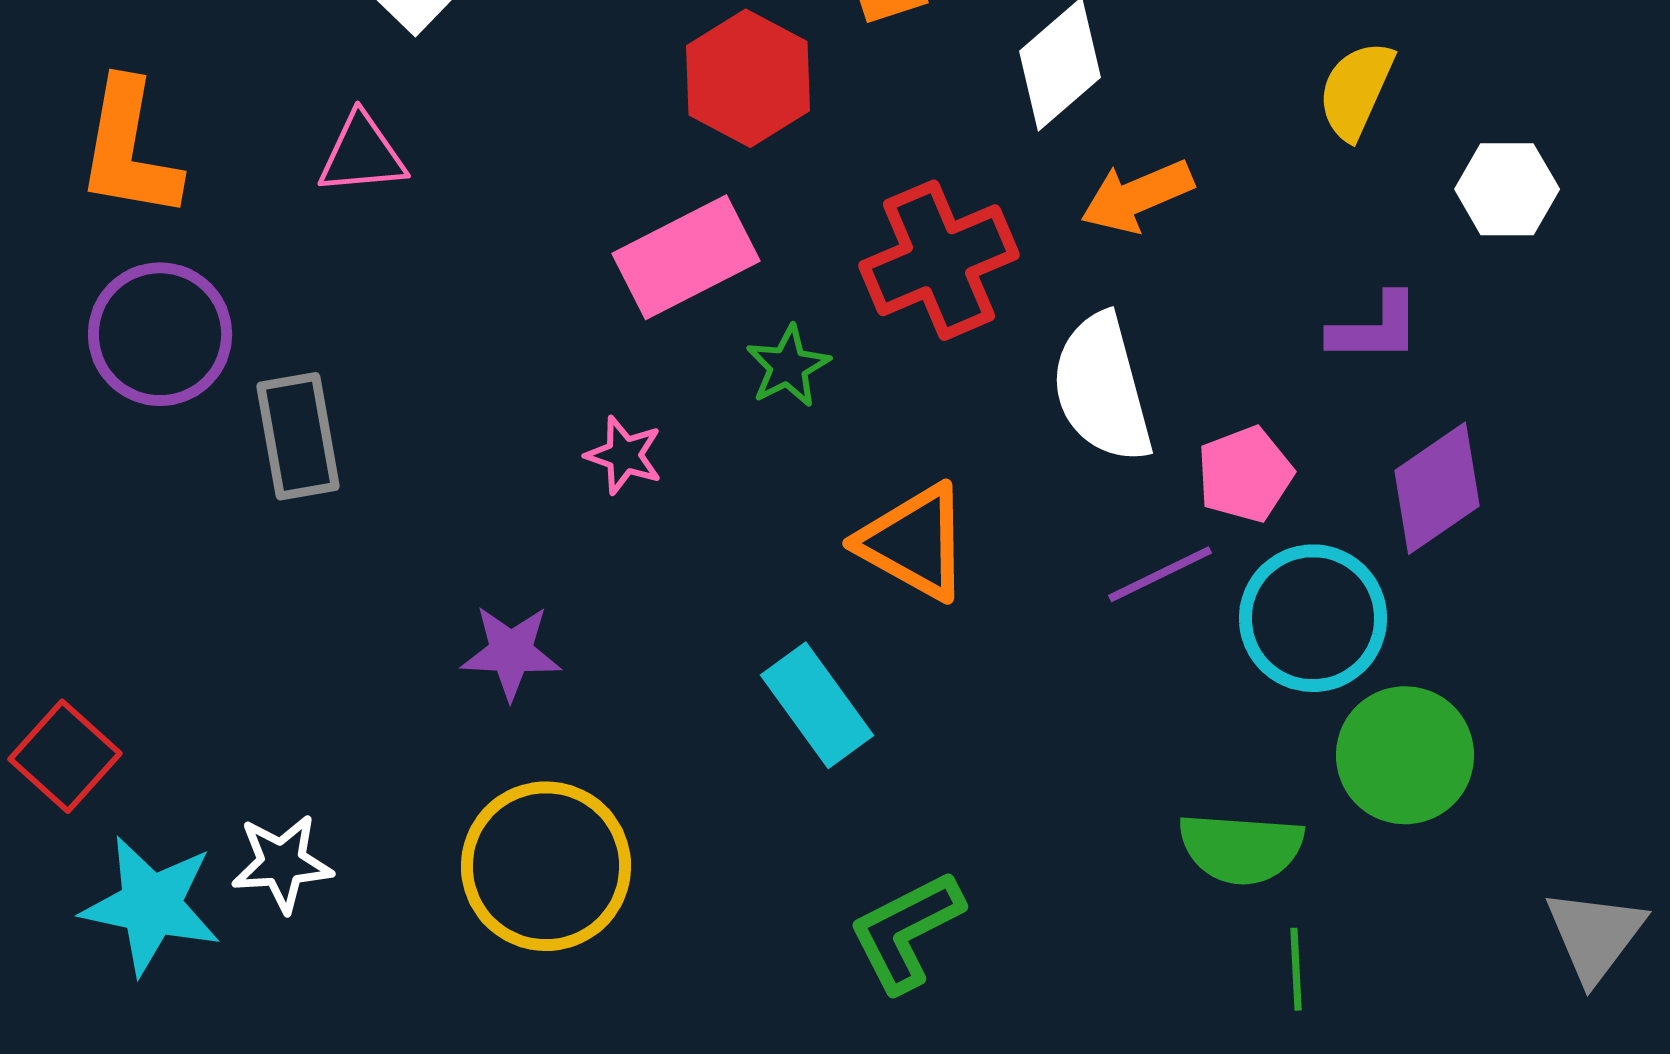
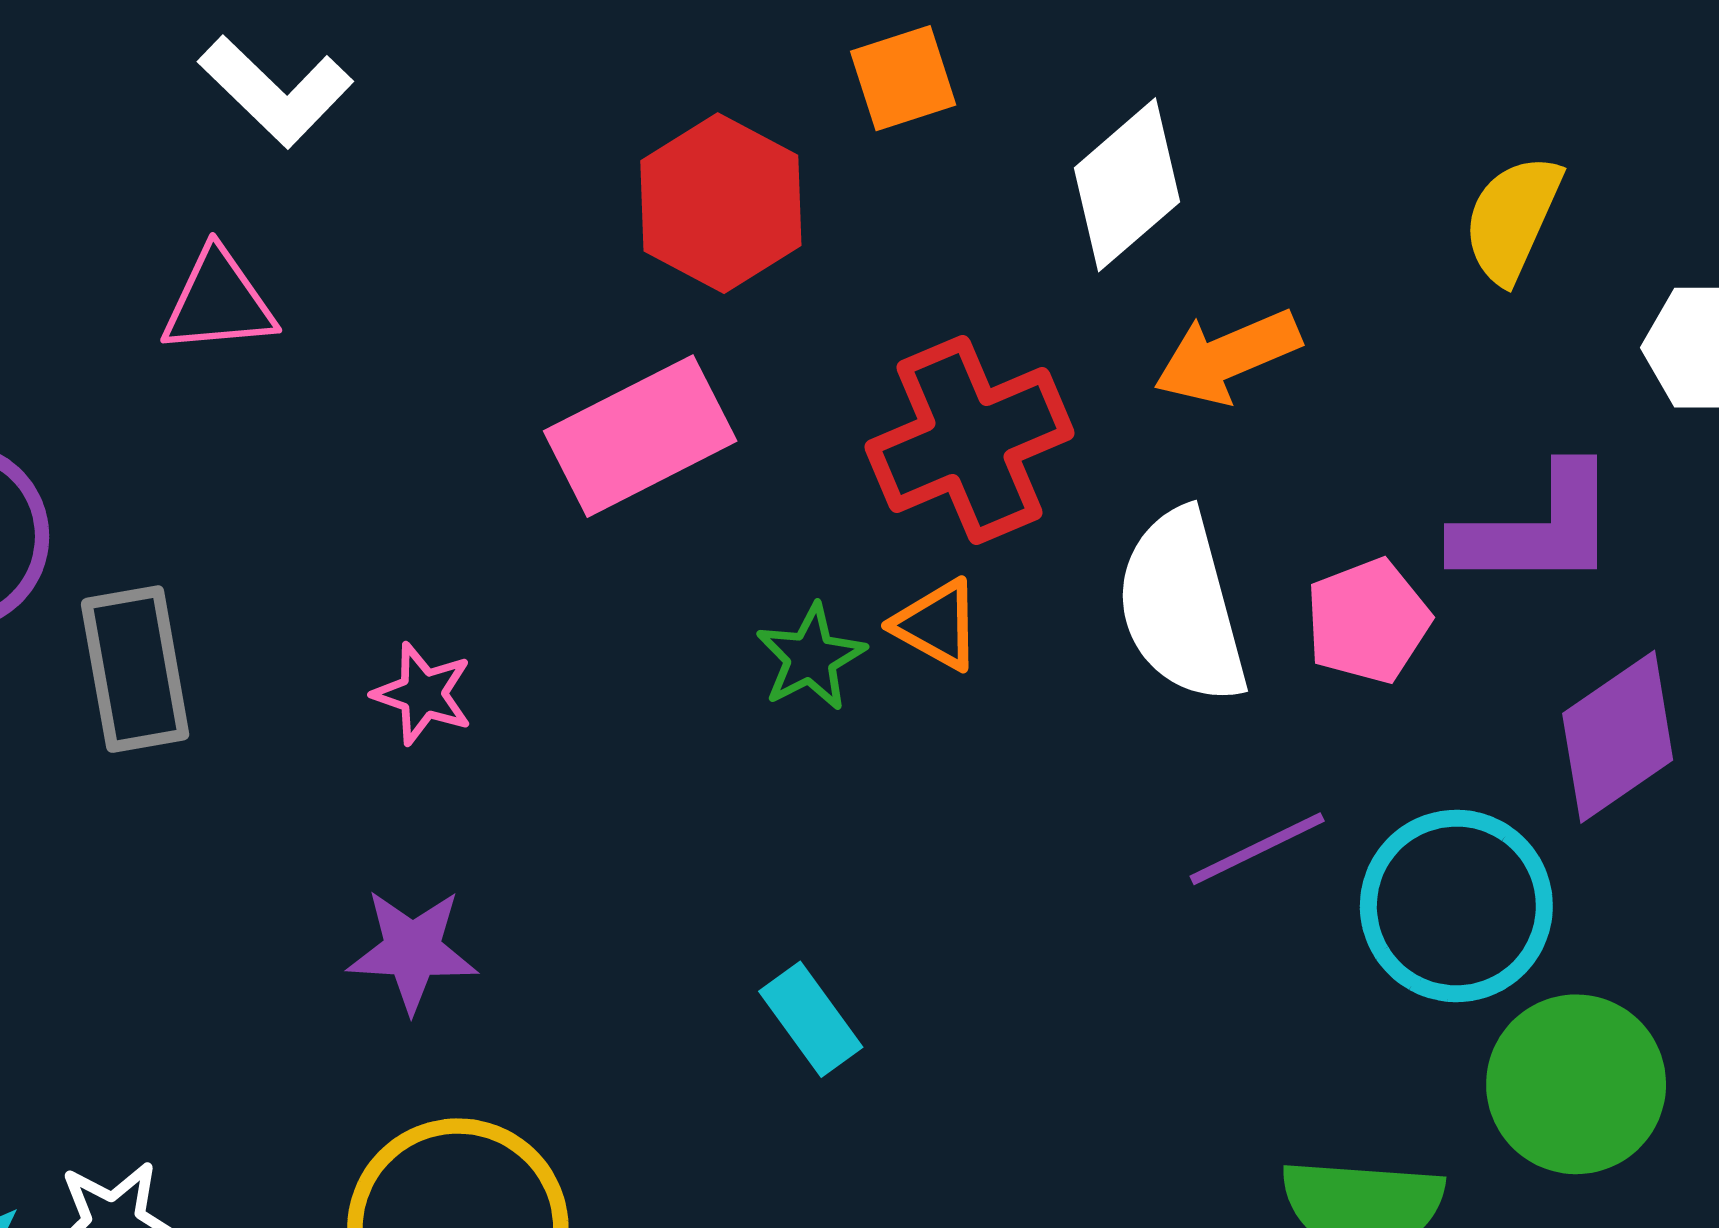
purple L-shape: (1375, 328) -> (1537, 528), size x1.4
green star: (788, 366) -> (811, 657), moved
pink star: (624, 455) -> (423, 694), moved
pink pentagon: (1245, 474) -> (1368, 621), moved
orange triangle: (914, 542) -> (937, 625), moved, size x0.6
cyan rectangle: (817, 705) -> (811, 1019), size x0.7

